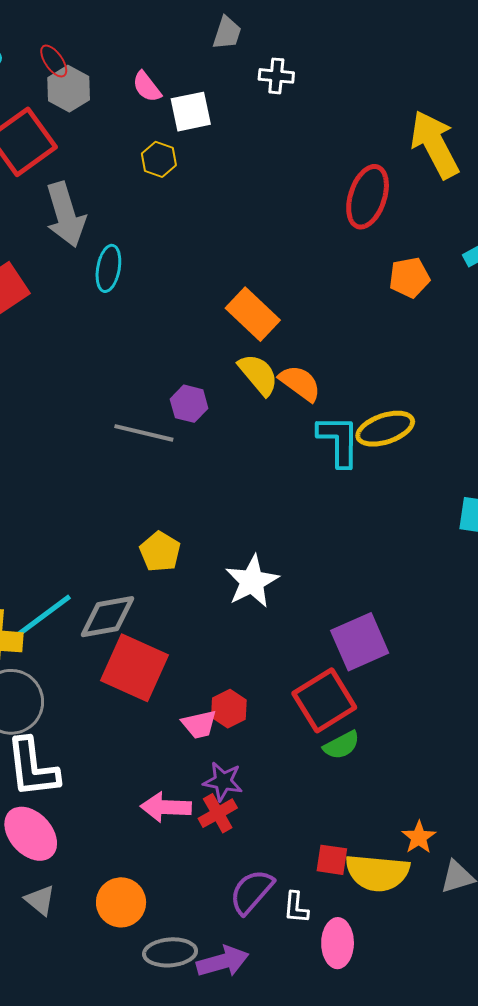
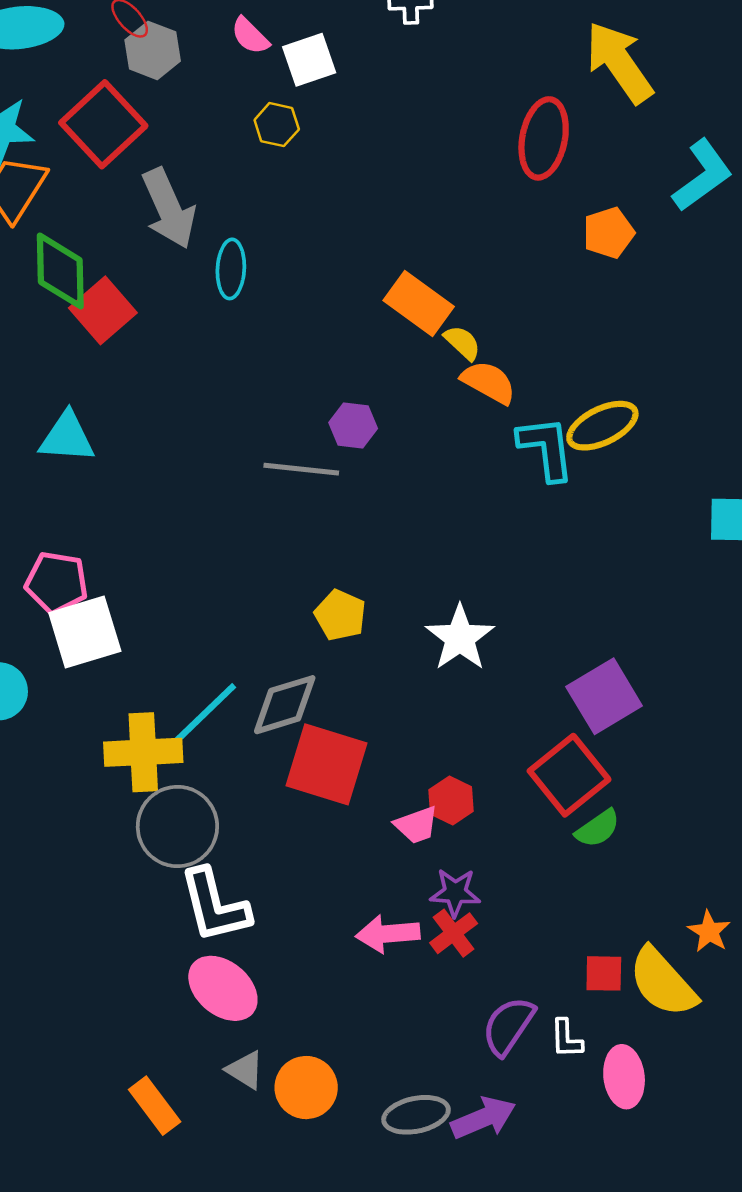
yellow semicircle: (258, 374) -> (462, 343), moved, size x0.7
yellow semicircle: (377, 873) -> (663, 982), turned 50
orange circle: (121, 902) -> (306, 1088), moved

